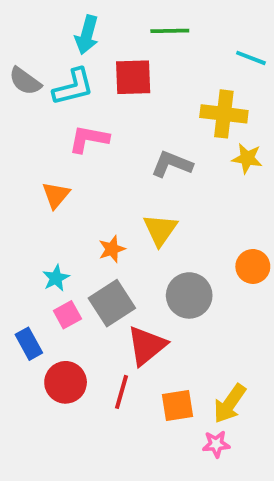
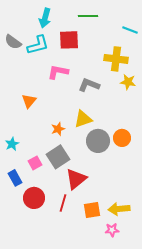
pink L-shape: (89, 139) -> (58, 72), moved
yellow triangle: (160, 230) -> (83, 119), turned 36
orange circle: (253, 266) -> (122, 138), moved
cyan star: (56, 278) -> (12, 144), moved
gray circle: (189, 295) -> (98, 141), moved
yellow arrow: (230, 404) -> (119, 209), turned 50

